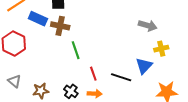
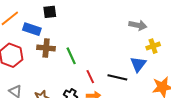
brown cross: (60, 26) -> (46, 48), moved

